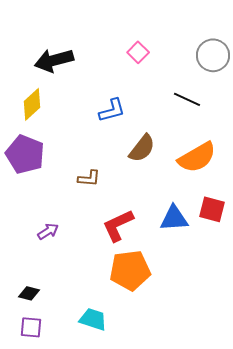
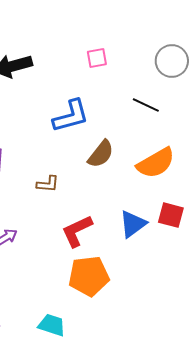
pink square: (138, 52) -> (97, 58), turned 35
blue L-shape: (112, 110) -> (71, 116), size x1.4
blue triangle: (174, 218) -> (133, 224), turned -32

